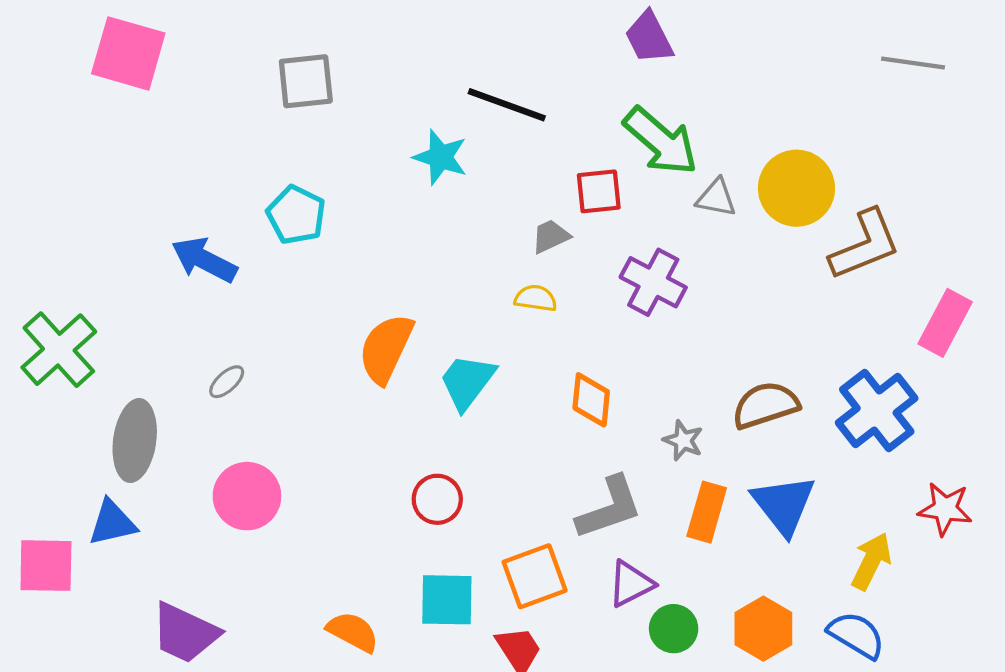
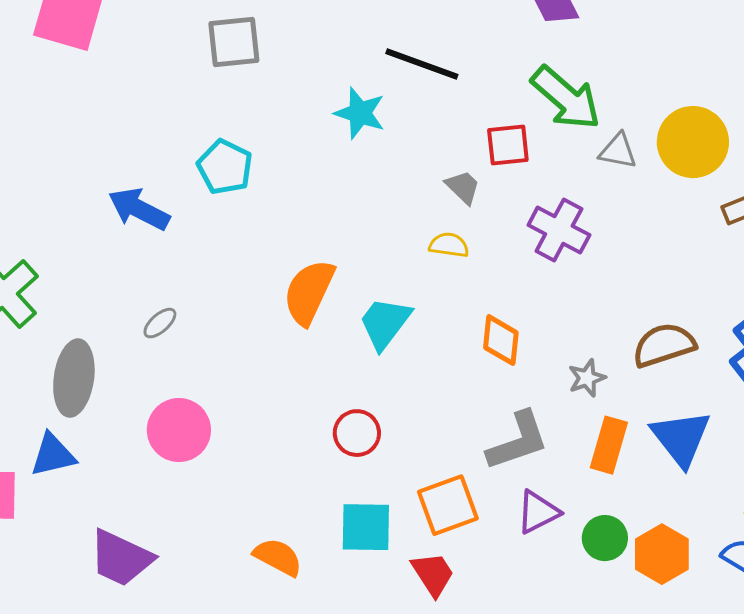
gray trapezoid: (551, 236) -> (463, 187), turned 69
gray star: (683, 440) -> (587, 378), turned 30
green circle: (674, 629) -> (605, 538), moved

